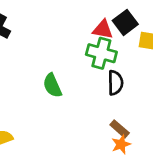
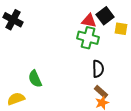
black semicircle: (115, 83) -> (98, 69), moved
green semicircle: (52, 85) -> (35, 79), moved

